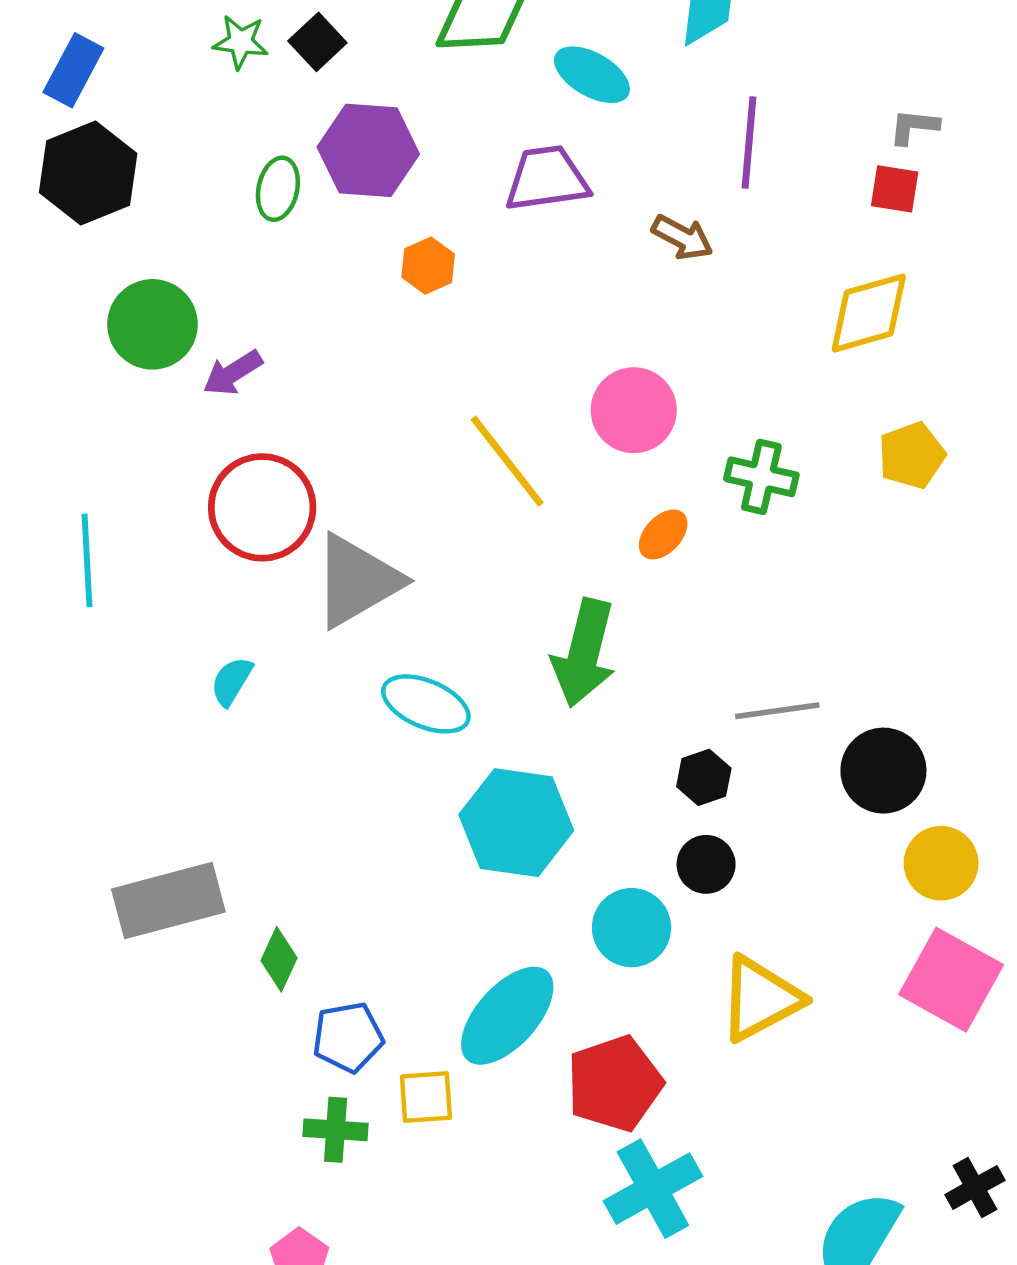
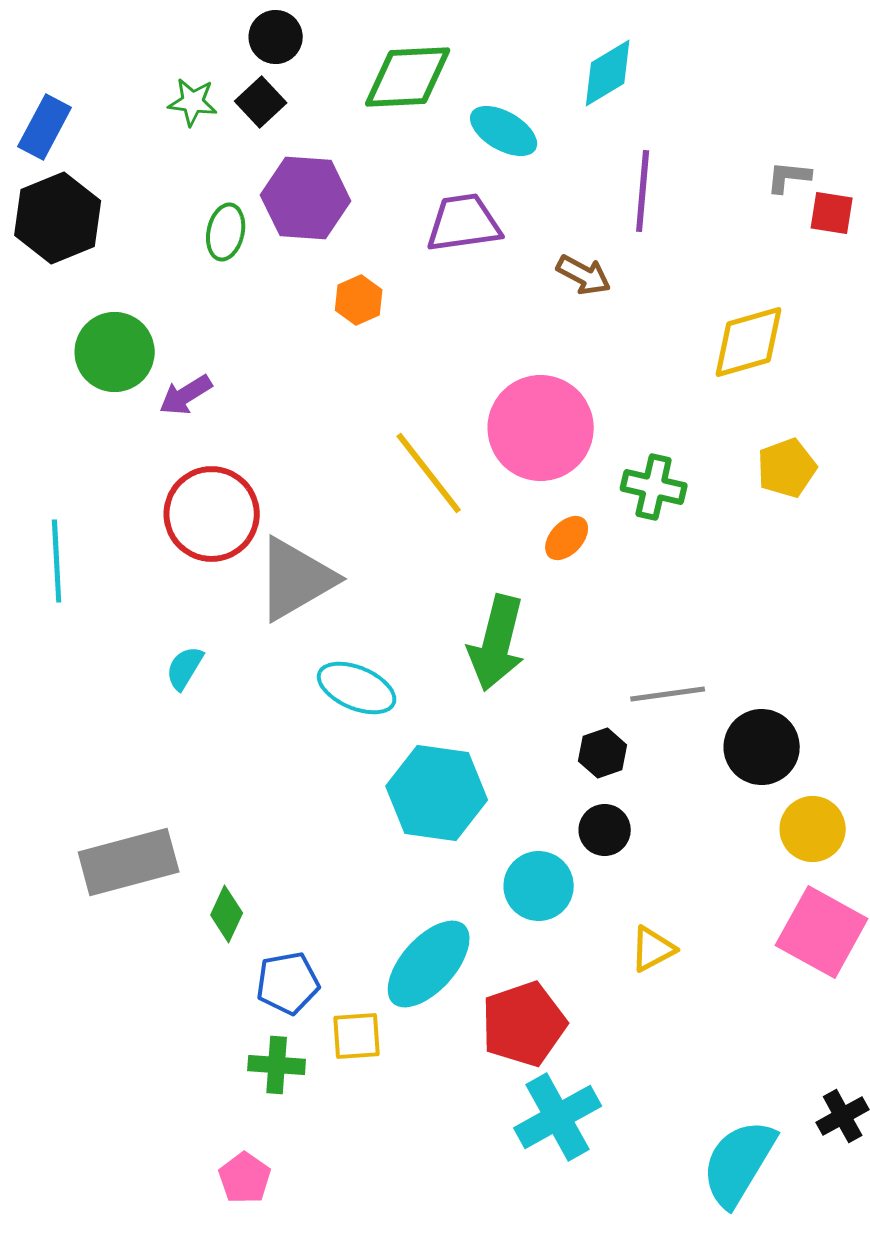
red square: (895, 189) -> (832, 213), moved
pink circle: (634, 410) -> (541, 428), size x1.4
yellow triangle: (760, 999) -> (653, 949), size x0.6

